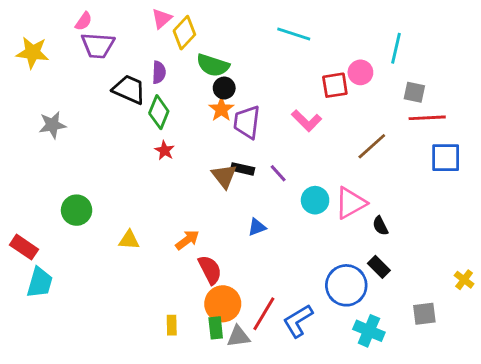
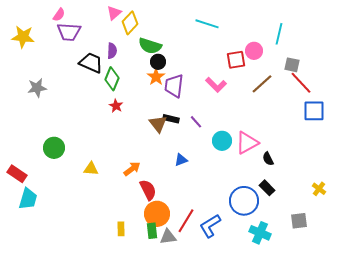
red line: (427, 118) -> (301, 83), turned 50
brown line: (372, 146) -> (262, 84), moved
yellow cross: (464, 280) -> (319, 189), moved

